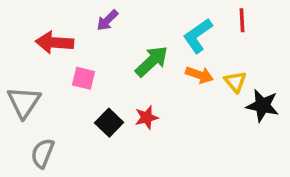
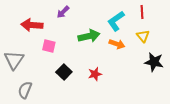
green arrow: (152, 61) -> (89, 36), turned 30
yellow triangle: (235, 82) -> (143, 36), moved
red star: (147, 117) -> (95, 74), moved

